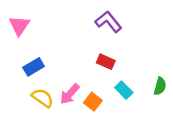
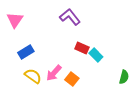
purple L-shape: (108, 22) -> (70, 17), moved
green semicircle: (160, 86) -> (124, 77), moved
cyan rectangle: (124, 90) -> (96, 55), moved

